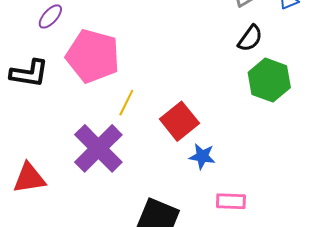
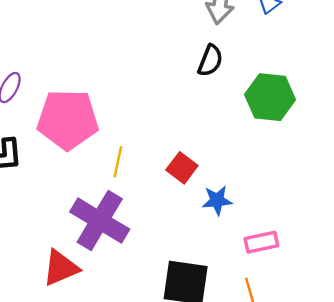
black semicircle: (250, 38) -> (210, 61), moved
red square: (179, 121) -> (182, 168), size x0.7
red triangle: (29, 178) -> (61, 268), moved

